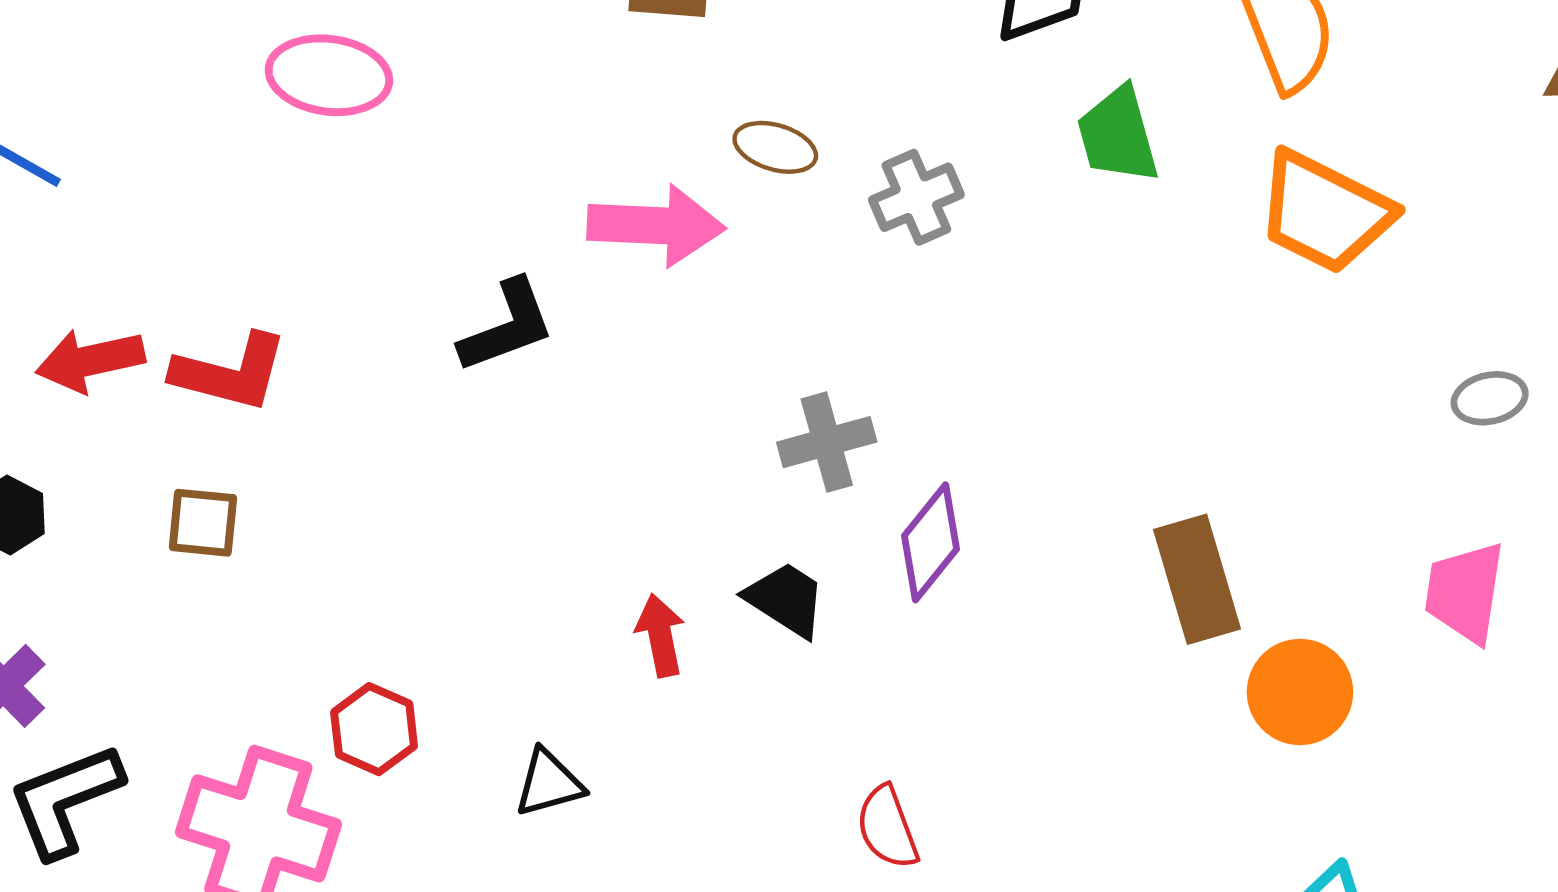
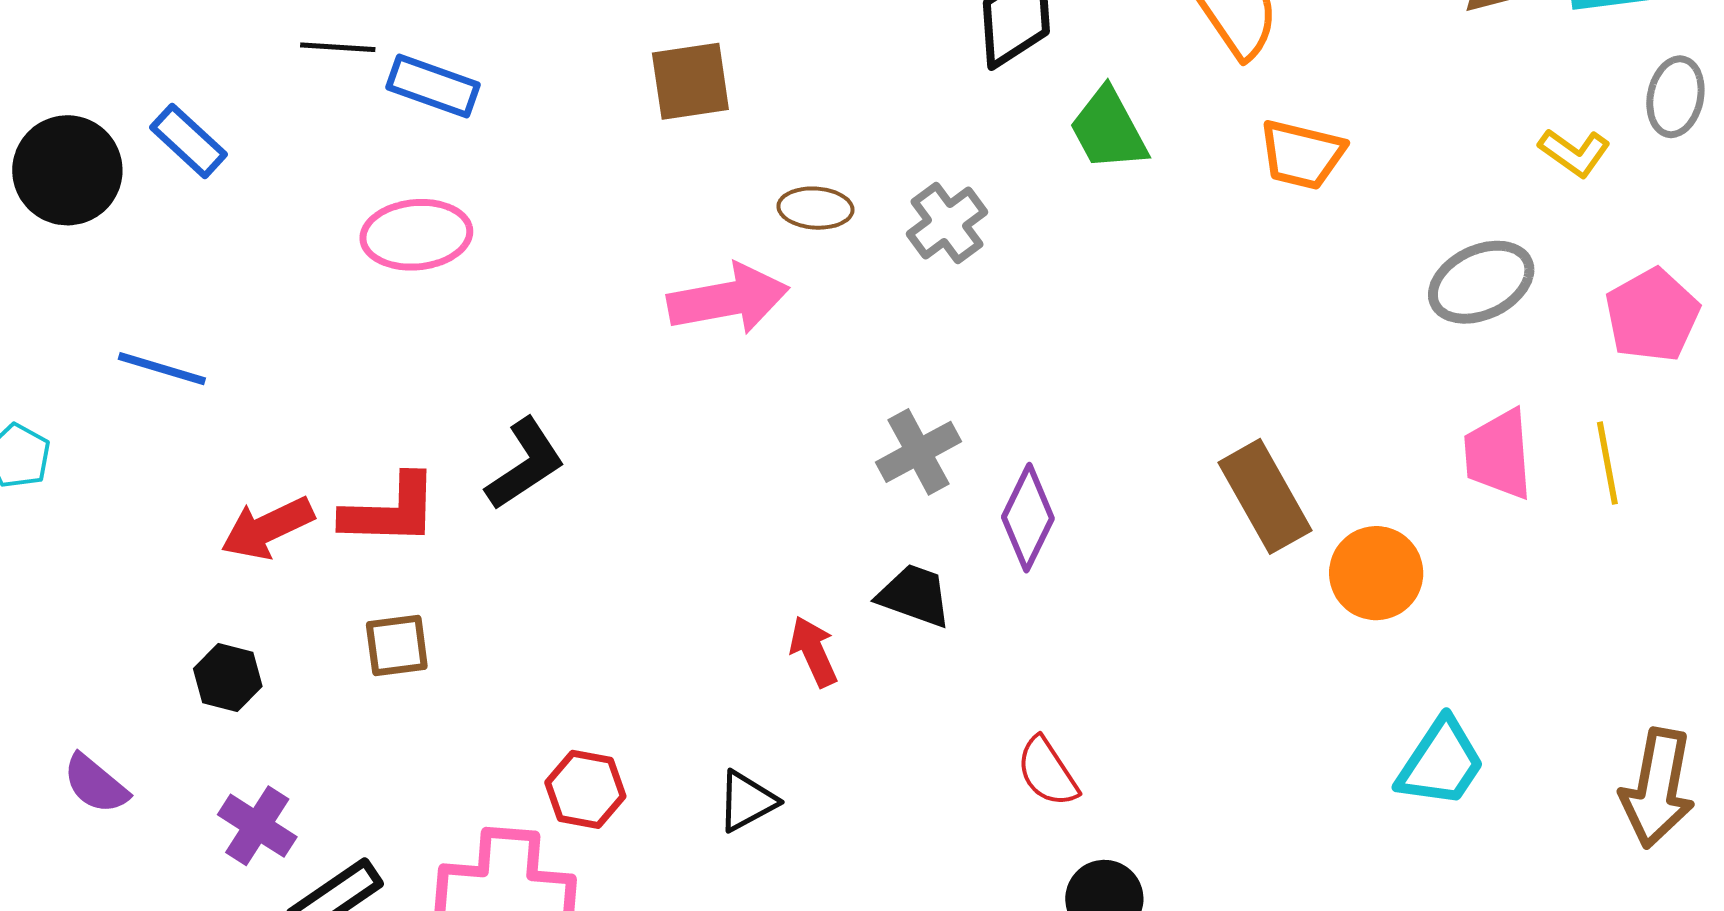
orange trapezoid: (1325, 212) -> (1302, 155), size x0.7
black L-shape: (507, 326) -> (525, 464), moved
gray ellipse: (1490, 398) -> (1481, 282), size x1.6

